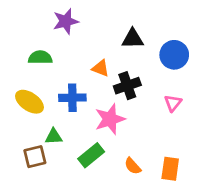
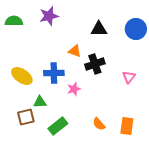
blue circle: (174, 55) -> (136, 29), moved
green semicircle: (40, 57) -> (14, 21), moved
pink star: (110, 119) -> (74, 89), moved, size x0.6
green rectangle: (91, 155) -> (58, 126), moved

